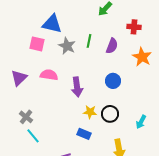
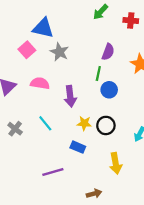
red cross: (134, 27) -> (131, 21), moved
green line: (89, 41) -> (98, 74), moved
pink square: (37, 44) -> (27, 50), turned 35
cyan line: (33, 136) -> (45, 123), moved

